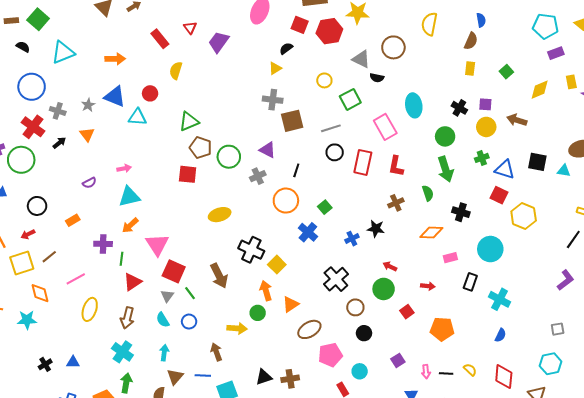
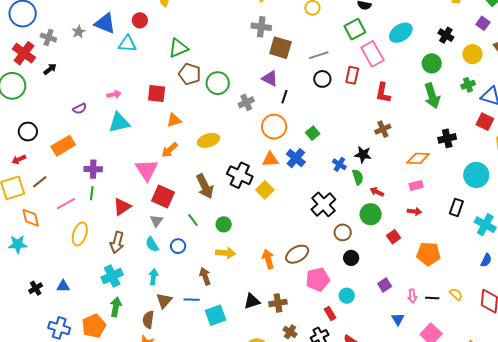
green square: (350, 99) -> (355, 29), moved
purple square: (485, 104) -> (483, 23), moved, turned 32
cyan ellipse: (414, 105) -> (401, 33), turned 65
brown square: (292, 121) -> (280, 48), turned 30
orange triangle: (87, 134) -> (174, 120), moved, turned 49
purple triangle: (268, 150) -> (270, 78), moved
red rectangle: (363, 162) -> (352, 75), moved, size x0.7
red square: (188, 174) -> (157, 93), moved
green semicircle: (428, 193) -> (358, 177), moved
black cross: (461, 212) -> (447, 138), turned -30
orange rectangle: (73, 220) -> (63, 146), size x1.6
orange arrow: (130, 225) -> (170, 150), moved
blue cross: (352, 239) -> (339, 164), turned -32
pink rectangle: (450, 258) -> (416, 185), moved
green line: (121, 259) -> (92, 193), moved
brown arrow: (219, 276) -> (205, 186), moved
orange arrow: (266, 291) -> (268, 259), moved
green line: (190, 293) -> (193, 220), moved
orange triangle: (291, 304) -> (270, 159), moved, turned 30
green circle: (258, 313) -> (224, 224), moved
cyan cross: (122, 352) -> (112, 276), turned 30

